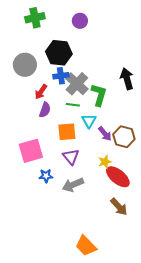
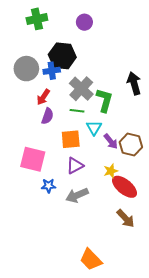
blue cross: (61, 76) -> (52, 71), moved
pink square: (31, 151) -> (33, 159), turned 30
purple triangle: (71, 157) -> (75, 166), turned 42

